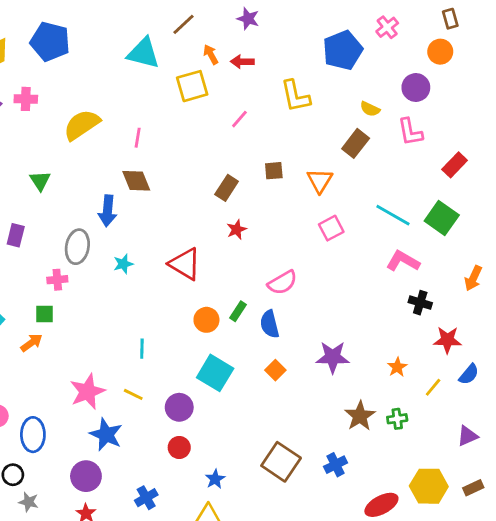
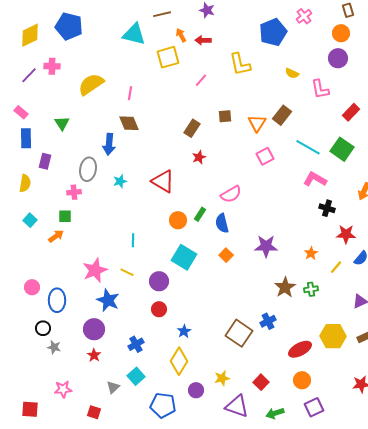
brown line: (184, 24) -> (162, 14), turned 30
purple circle: (416, 87) -> (338, 58), moved
brown rectangle: (356, 143) -> (282, 115), moved
brown square: (281, 462) -> (239, 333), moved

